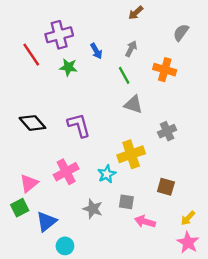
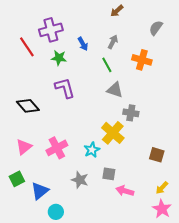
purple L-shape: (79, 125) -> (65, 88), moved
gray cross: (167, 131) -> (131, 113), moved, turned 35
yellow cross: (131, 154) -> (113, 133), turned -30
pink triangle: (29, 183) -> (24, 147), moved
brown square: (166, 187) -> (157, 155), moved

